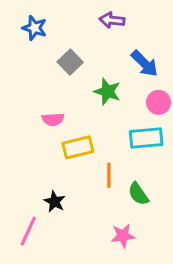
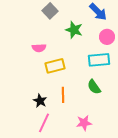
orange line: (109, 175) -> (63, 95), moved
green semicircle: (138, 194) -> (94, 87), moved
pink line: (28, 231) -> (44, 123), moved

